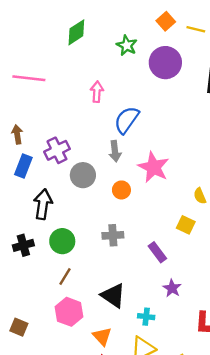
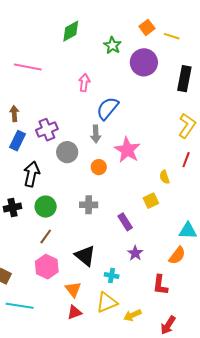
yellow square: (186, 225) -> (151, 201), turned 35

